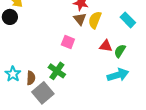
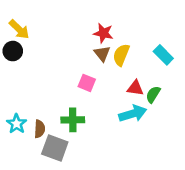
green cross: (57, 71) -> (73, 120), turned -36
cyan arrow: (118, 75) -> (133, 114), moved
gray square: (43, 93) -> (55, 148), turned -30

